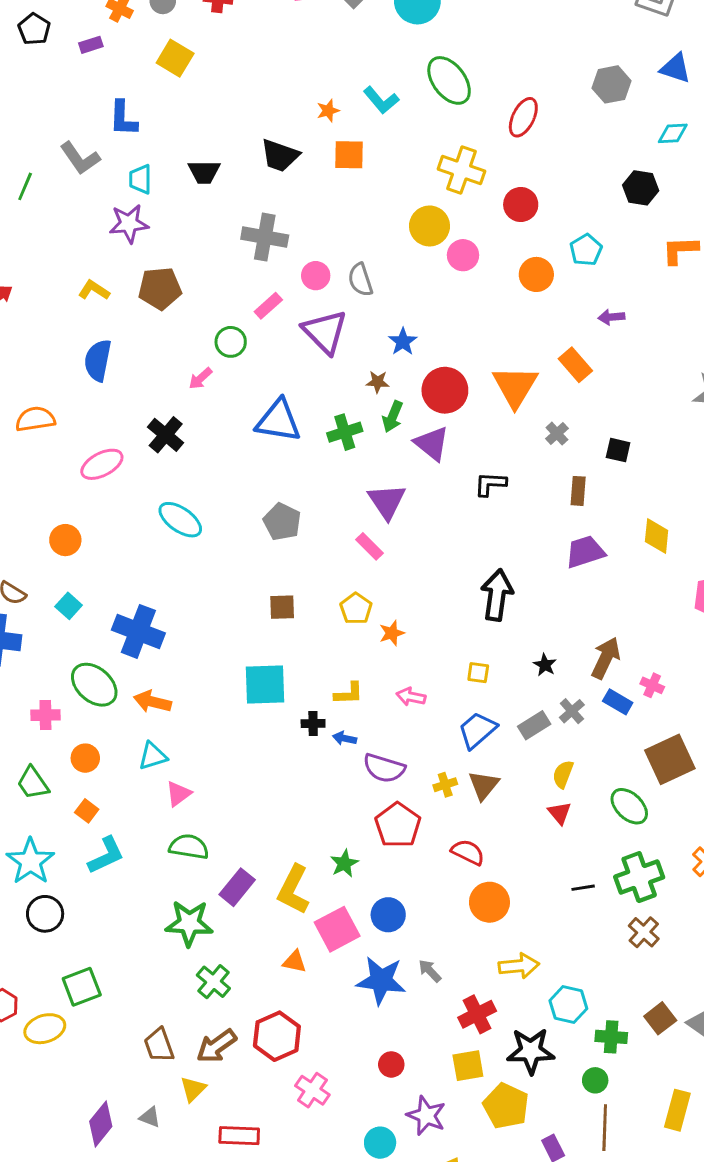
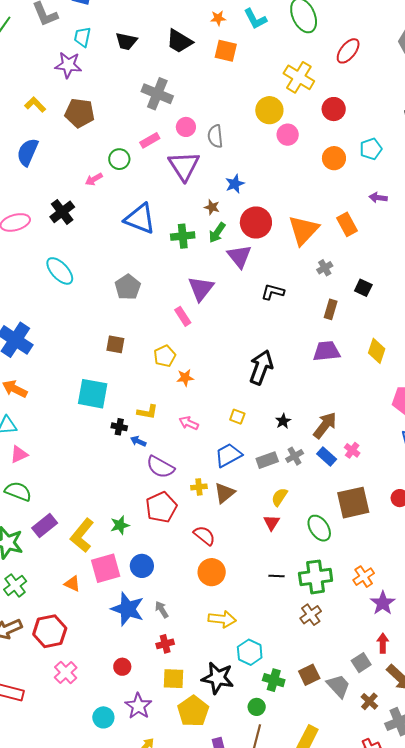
red cross: (477, 1014) -> (165, 644), moved, size x0.7

